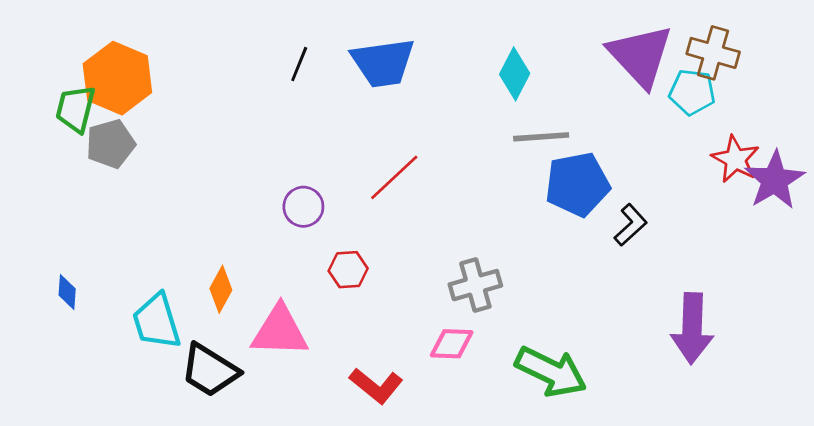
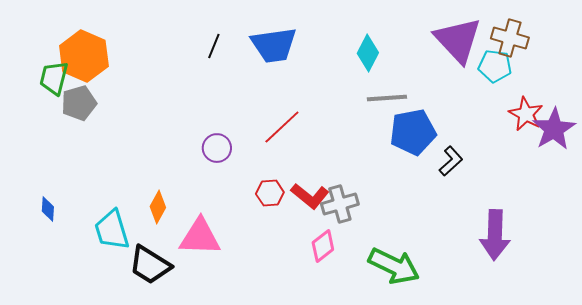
red hexagon: (348, 270) -> (270, 193), moved
pink diamond: (452, 344) -> (323, 246), turned -40
red L-shape: (376, 386) -> (310, 196), moved

